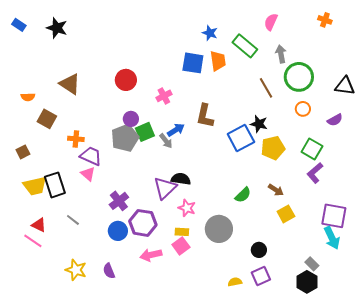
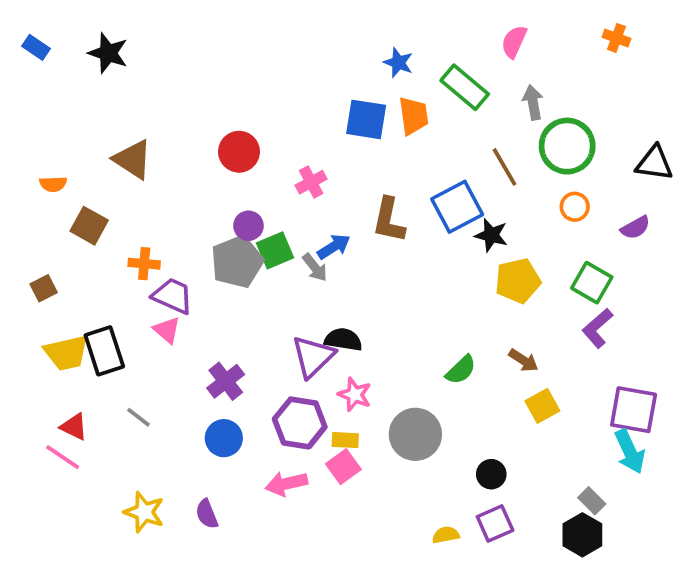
blue square: (241, 138) -> (457, 207), moved
purple hexagon: (143, 223) -> (300, 423), moved

